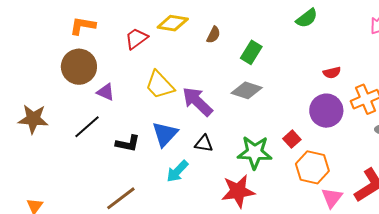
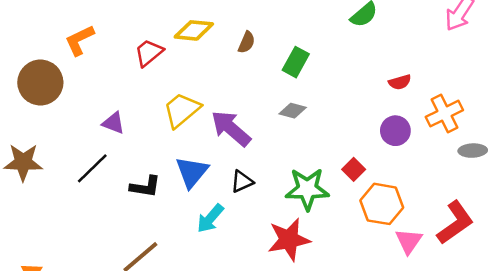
orange L-shape: (83, 26) -> (79, 40), turned -32
brown circle: (79, 67) -> (40, 83), moved
yellow trapezoid: (160, 85) -> (182, 110), turned 96
gray diamond: (247, 90) -> (293, 111), size x0.7
purple circle: (326, 111) -> (395, 131), size x0.7
black triangle: (204, 144) -> (242, 181), turned -30

